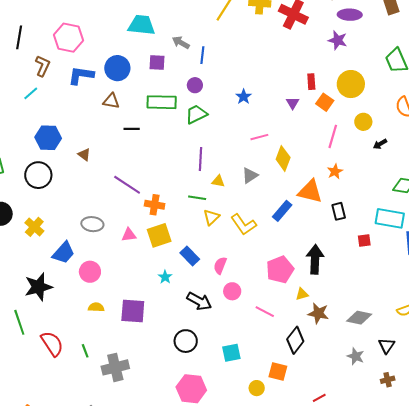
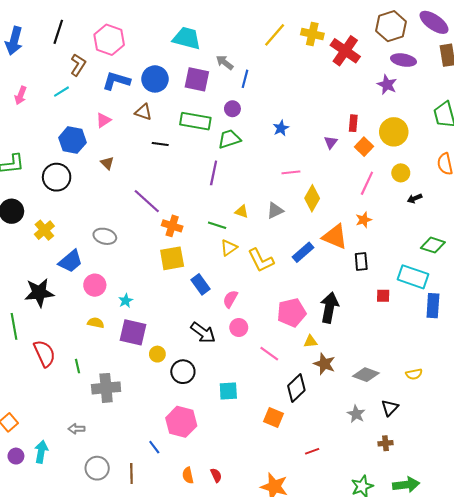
purple square: (157, 62) -> (197, 79), size x1.4
purple line: (201, 159) -> (214, 173), moved
pink triangle: (129, 235) -> (103, 120), moved, turned -35
cyan star: (165, 277) -> (126, 301), moved
yellow circle: (257, 388) -> (157, 354), moved

